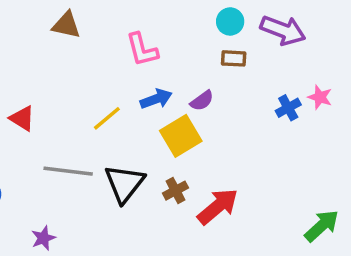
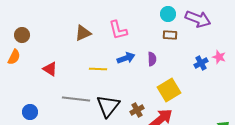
brown triangle: (66, 25) -> (83, 33), moved, turned -36
purple semicircle: (202, 101) -> (152, 59), turned -56
yellow line: (107, 118) -> (98, 69), turned 42
yellow square: (181, 136) -> (169, 90), moved

